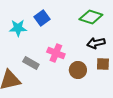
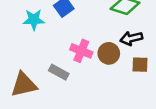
gray rectangle: (31, 63) -> (59, 72), moved
brown circle: (78, 70) -> (109, 53), moved

